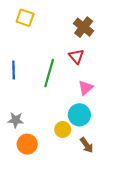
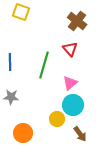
pink triangle: (86, 88) -> (70, 83), moved
gray star: (16, 120) -> (11, 97), moved

